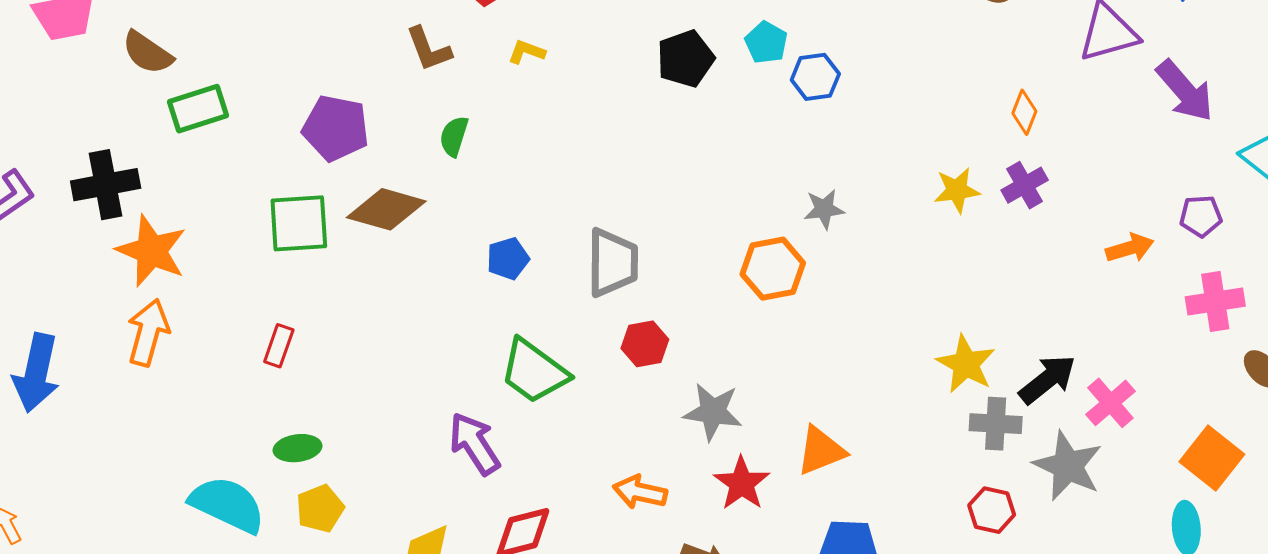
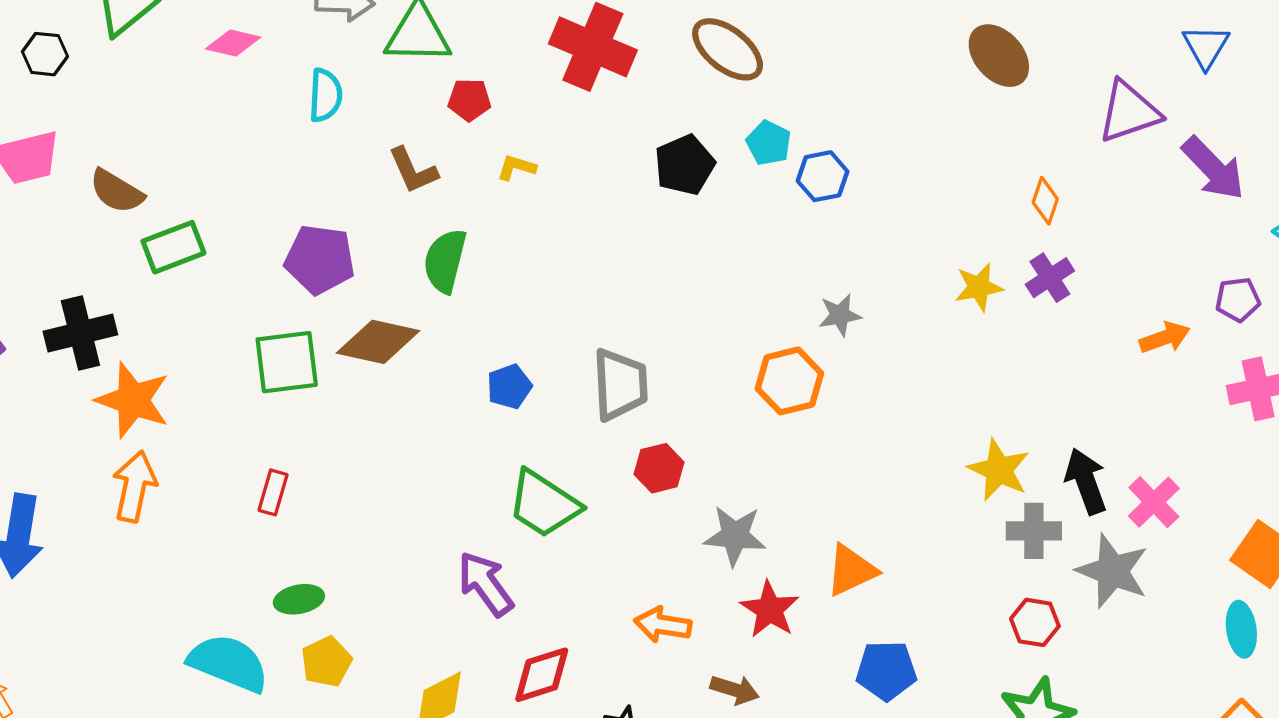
green semicircle: (454, 136) -> (445, 261), size x1.5
black arrow: (1047, 379) -> (1086, 481), turned -68

